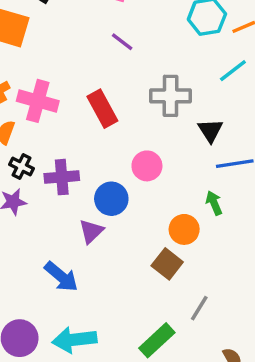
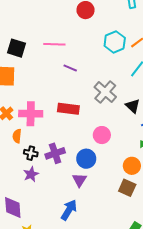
gray cross: (171, 96) -> (105, 92), turned -35
red rectangle: (102, 109) -> (68, 109), turned -40
blue arrow: (61, 277) -> (69, 210), turned -85

